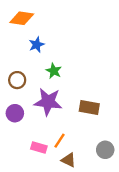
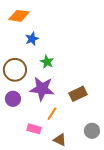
brown circle: (17, 80) -> (15, 70), size x1.5
brown rectangle: (89, 107) -> (78, 94), turned -36
orange line: (59, 141) -> (52, 114), moved

